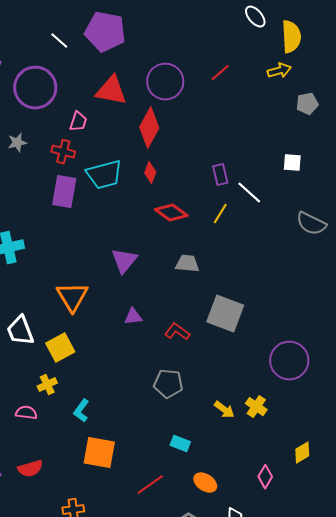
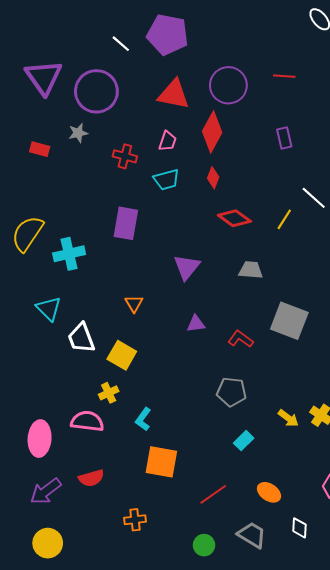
red line: (220, 73) -> (284, 76), turned 45
pink trapezoid: (78, 122) -> (167, 141), moved
gray star: (17, 143) -> (78, 133), moved
cyan trapezoid: (104, 175) -> (166, 180), size x0.7
purple rectangle: (220, 175) -> (284, 138), moved
purple rectangle: (64, 192) -> (126, 223), moved
orange triangle: (72, 297) -> (134, 304), size x0.6
yellow square: (60, 348) -> (122, 355), turned -32
pink semicircle: (26, 413) -> (87, 421), size x1.5
cyan rectangle: (180, 444) -> (244, 441), moved, turned -66

